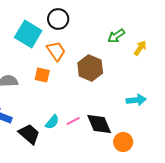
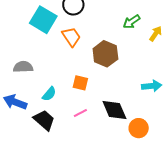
orange square: (42, 75) -> (80, 83), moved
pink line: (73, 121) -> (80, 113), moved
cyan semicircle: (52, 122) -> (49, 94), moved

